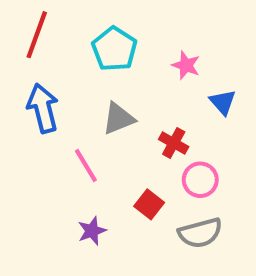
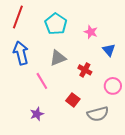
pink circle: (200, 180) -> (113, 86), moved
purple star: (92, 231) -> (37, 114), moved

